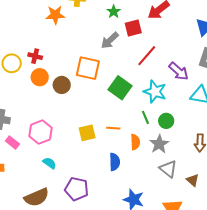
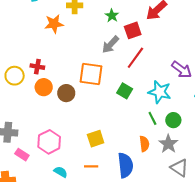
red line: (147, 56) -> (135, 58), moved
green square: (120, 88) -> (125, 91), size x0.7
orange line: (113, 128) -> (91, 166), moved
blue semicircle: (115, 162) -> (125, 165), size x1.4

